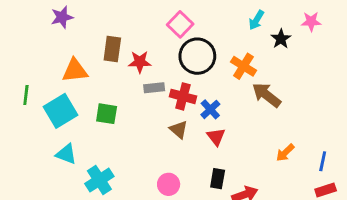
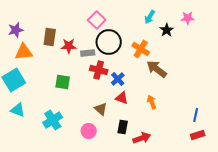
purple star: (62, 17) -> (16, 30), moved
gray rectangle: (154, 88) -> (88, 53), moved
green square: (107, 114) -> (63, 82), moved
brown triangle: (179, 130) -> (101, 109), moved
red triangle: (216, 137) -> (122, 98), turned -32
orange arrow: (285, 153) -> (152, 102), moved, turned 112
cyan cross: (99, 180) -> (53, 120), moved

